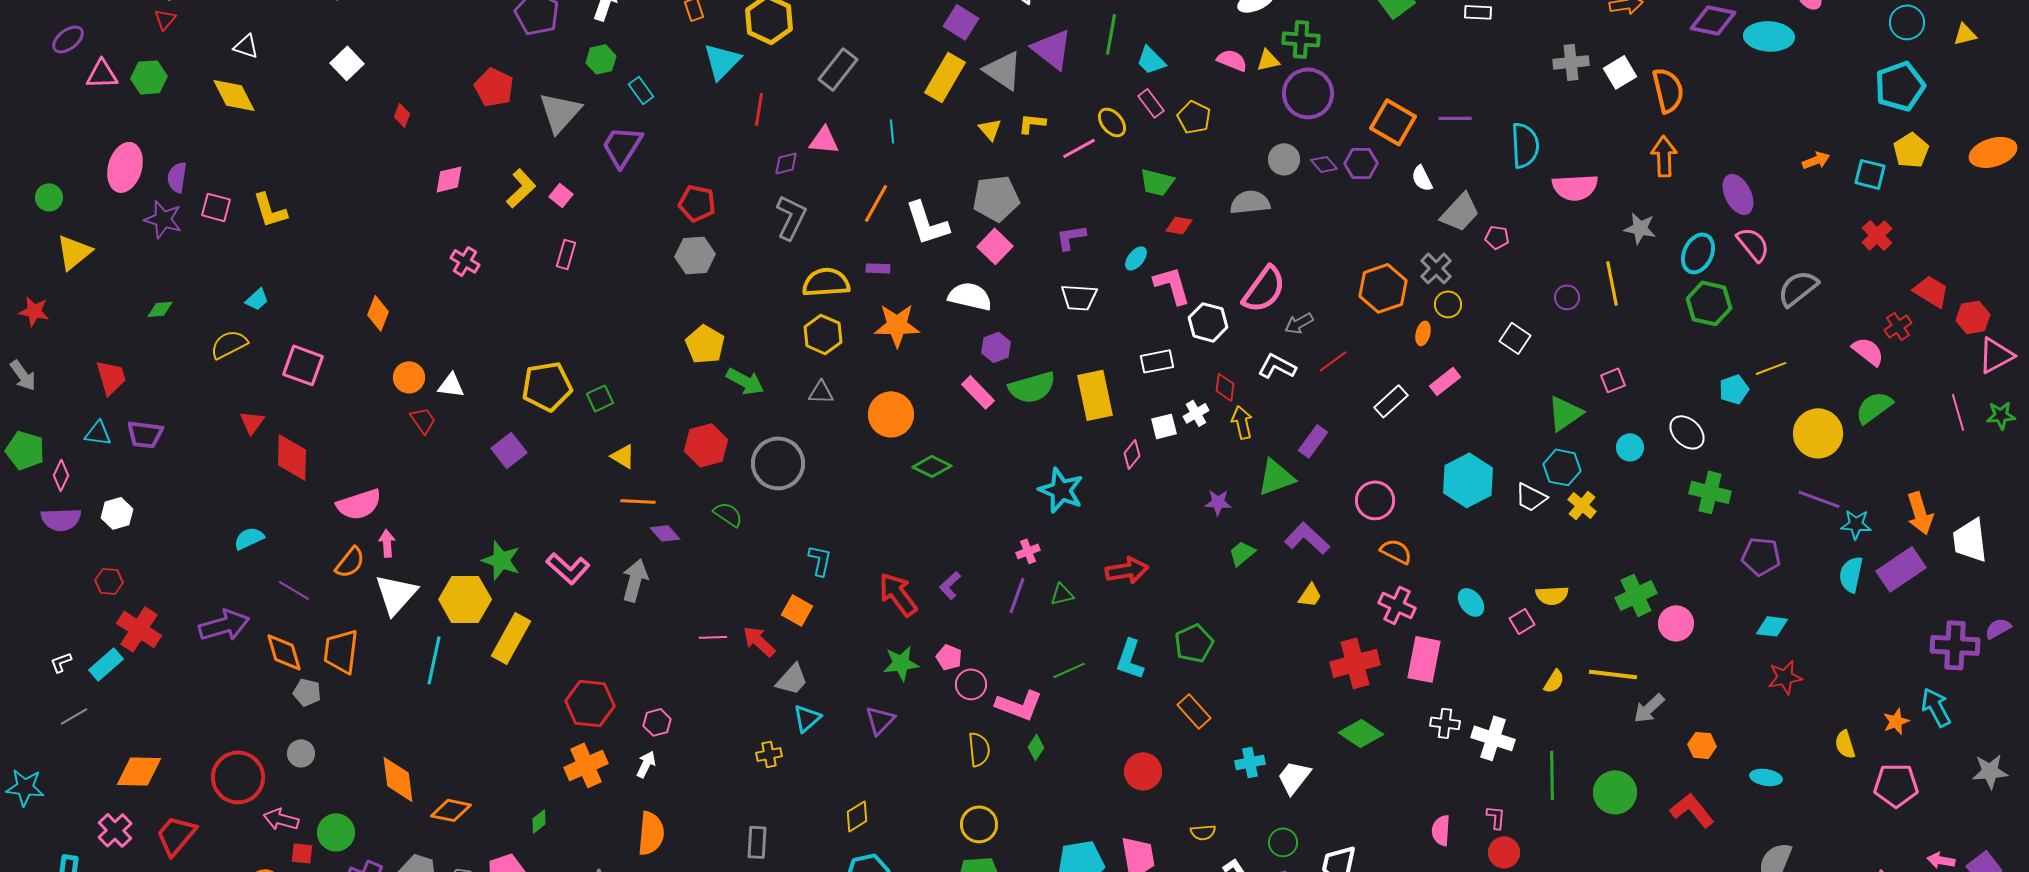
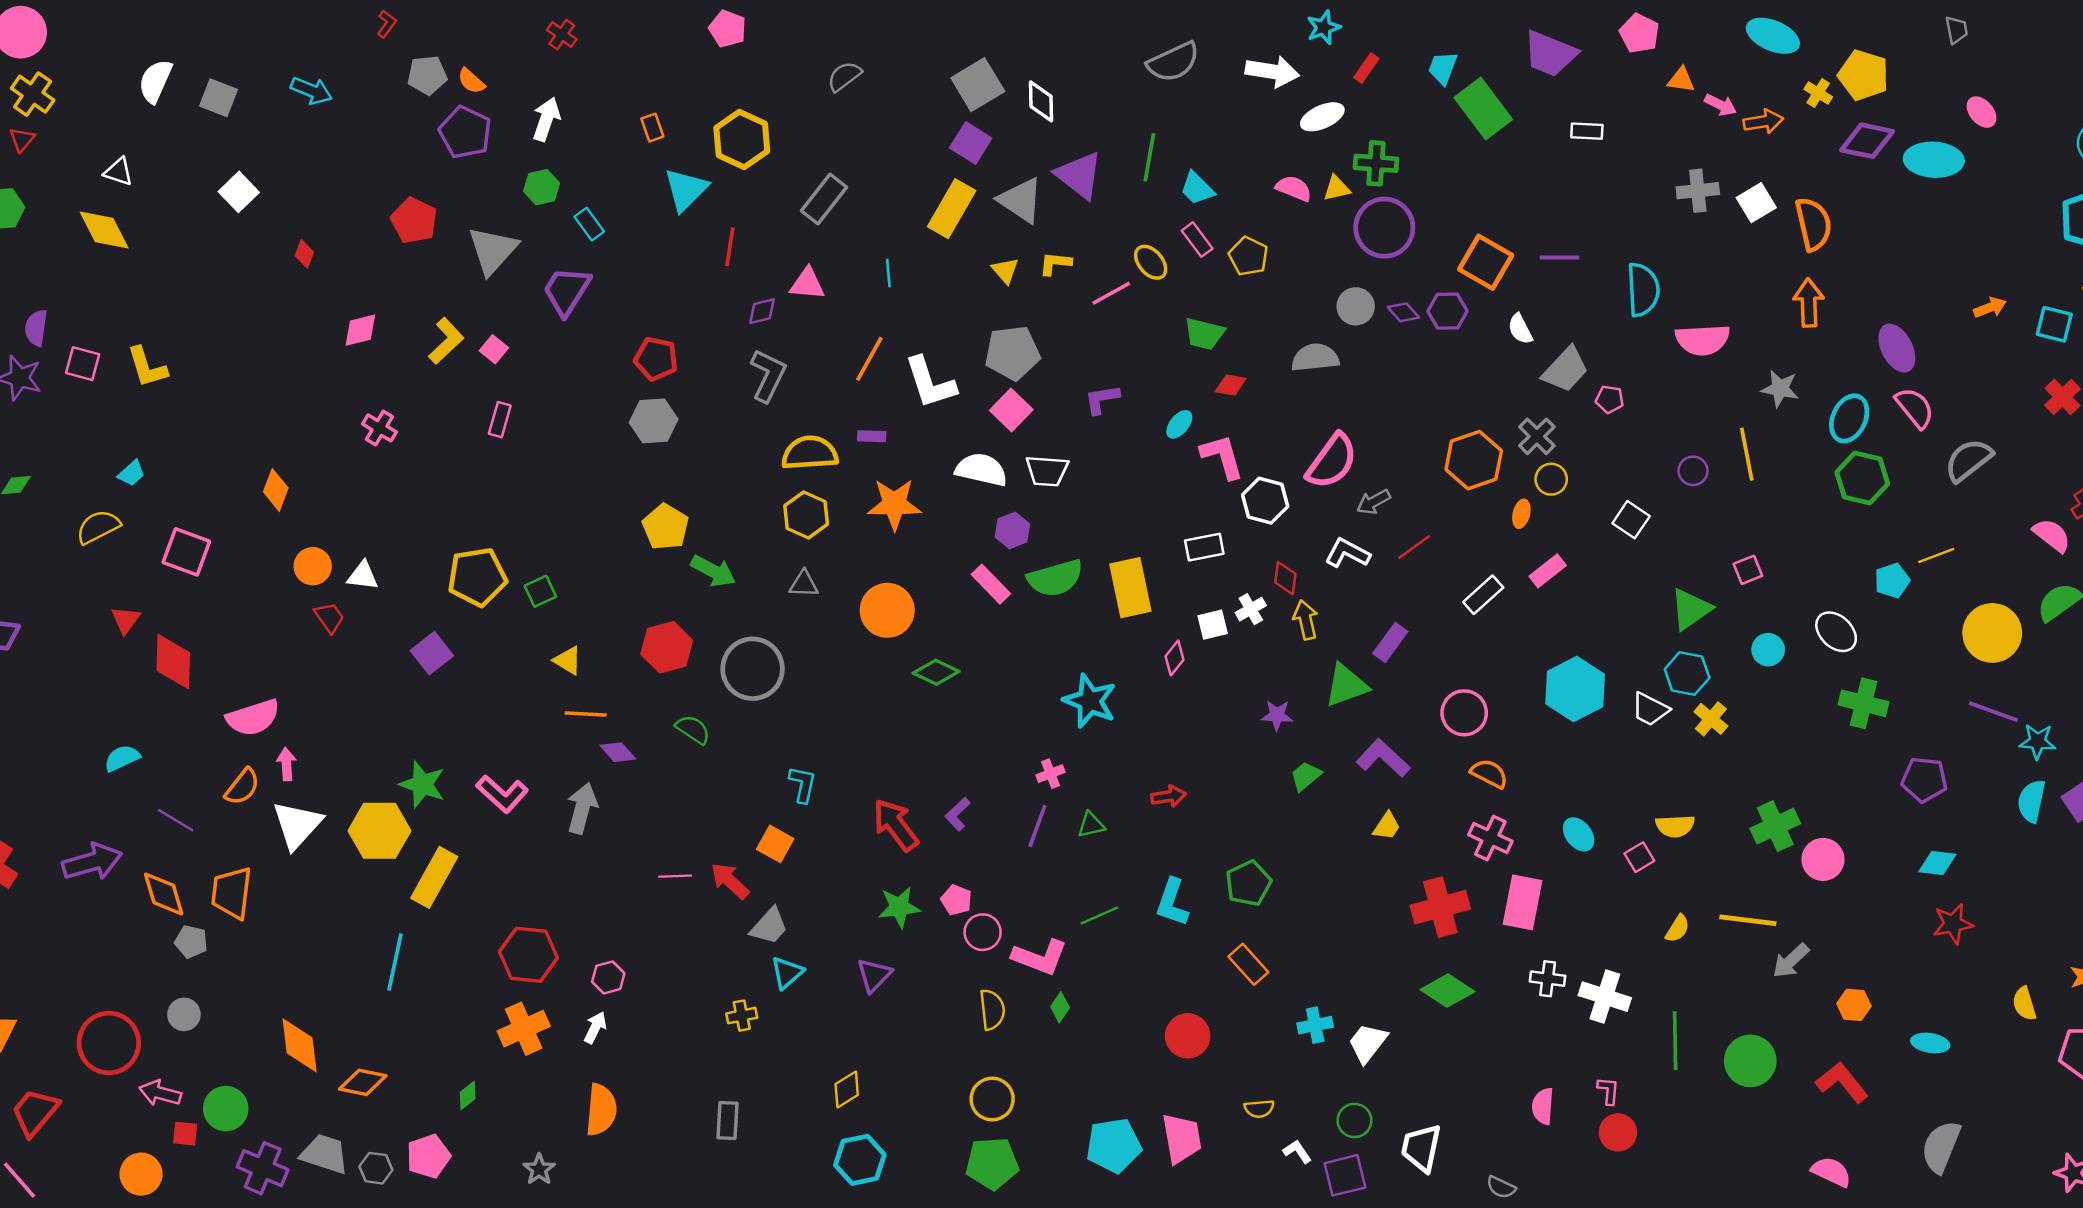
white trapezoid: (1079, 297) -> (1047, 471), moved
red arrow: (1127, 570) -> (1169, 796), size x0.7
cyan line: (434, 660) -> (395, 962), moved

